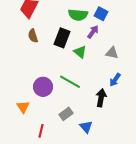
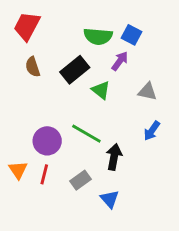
black rectangle: (62, 38) -> (75, 70), turned 30
black arrow: (101, 98) -> (114, 157), moved
red line: (41, 131) -> (44, 174), moved

